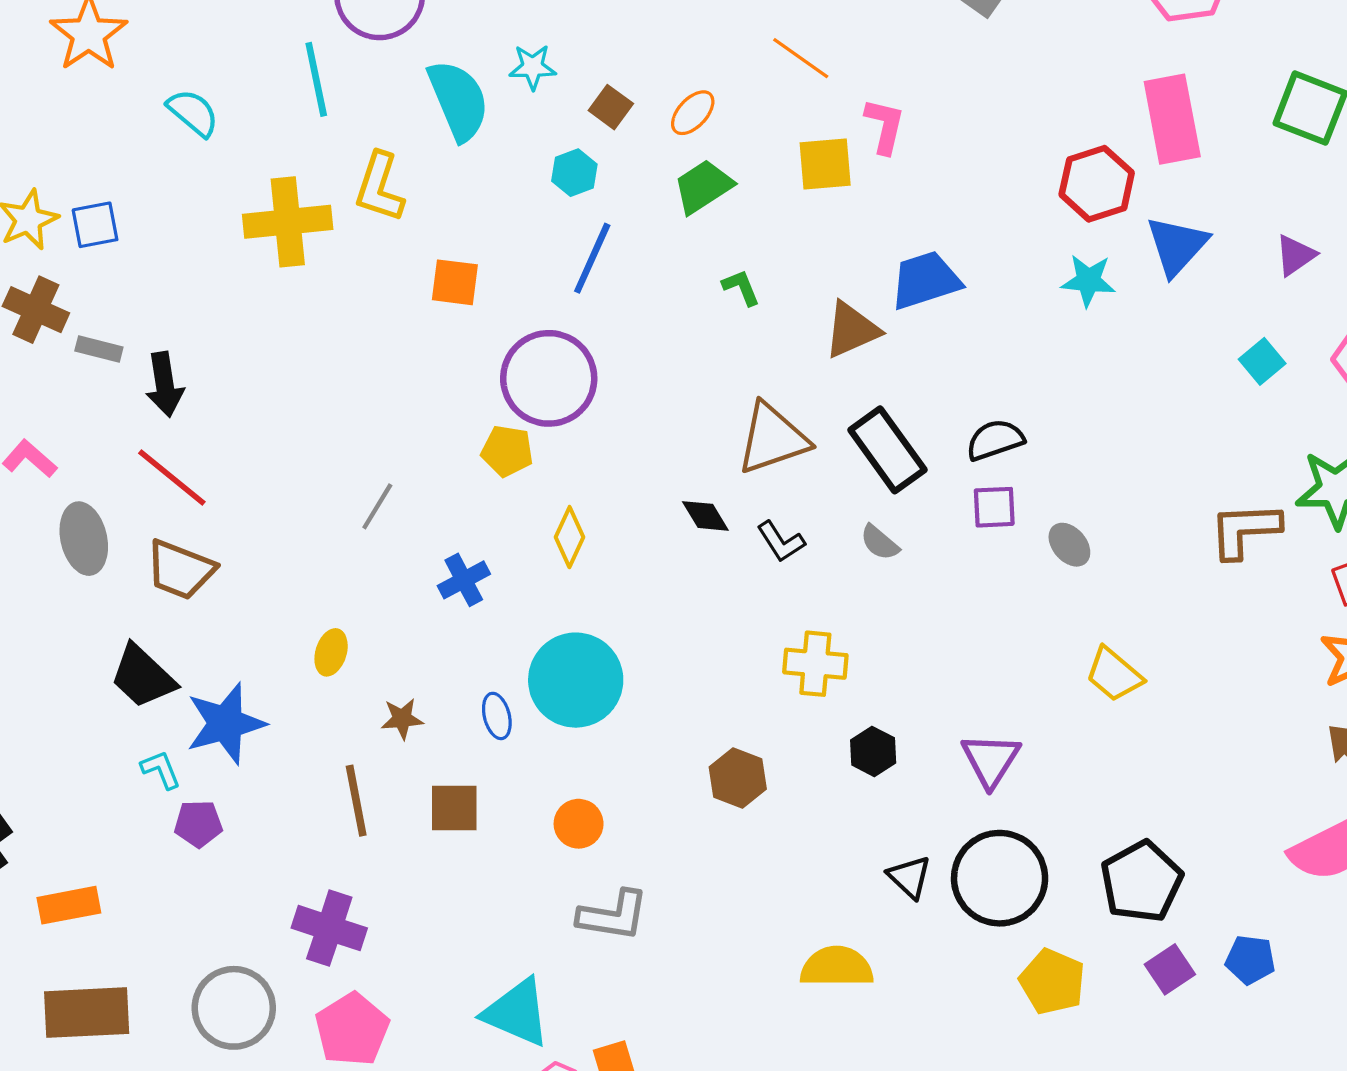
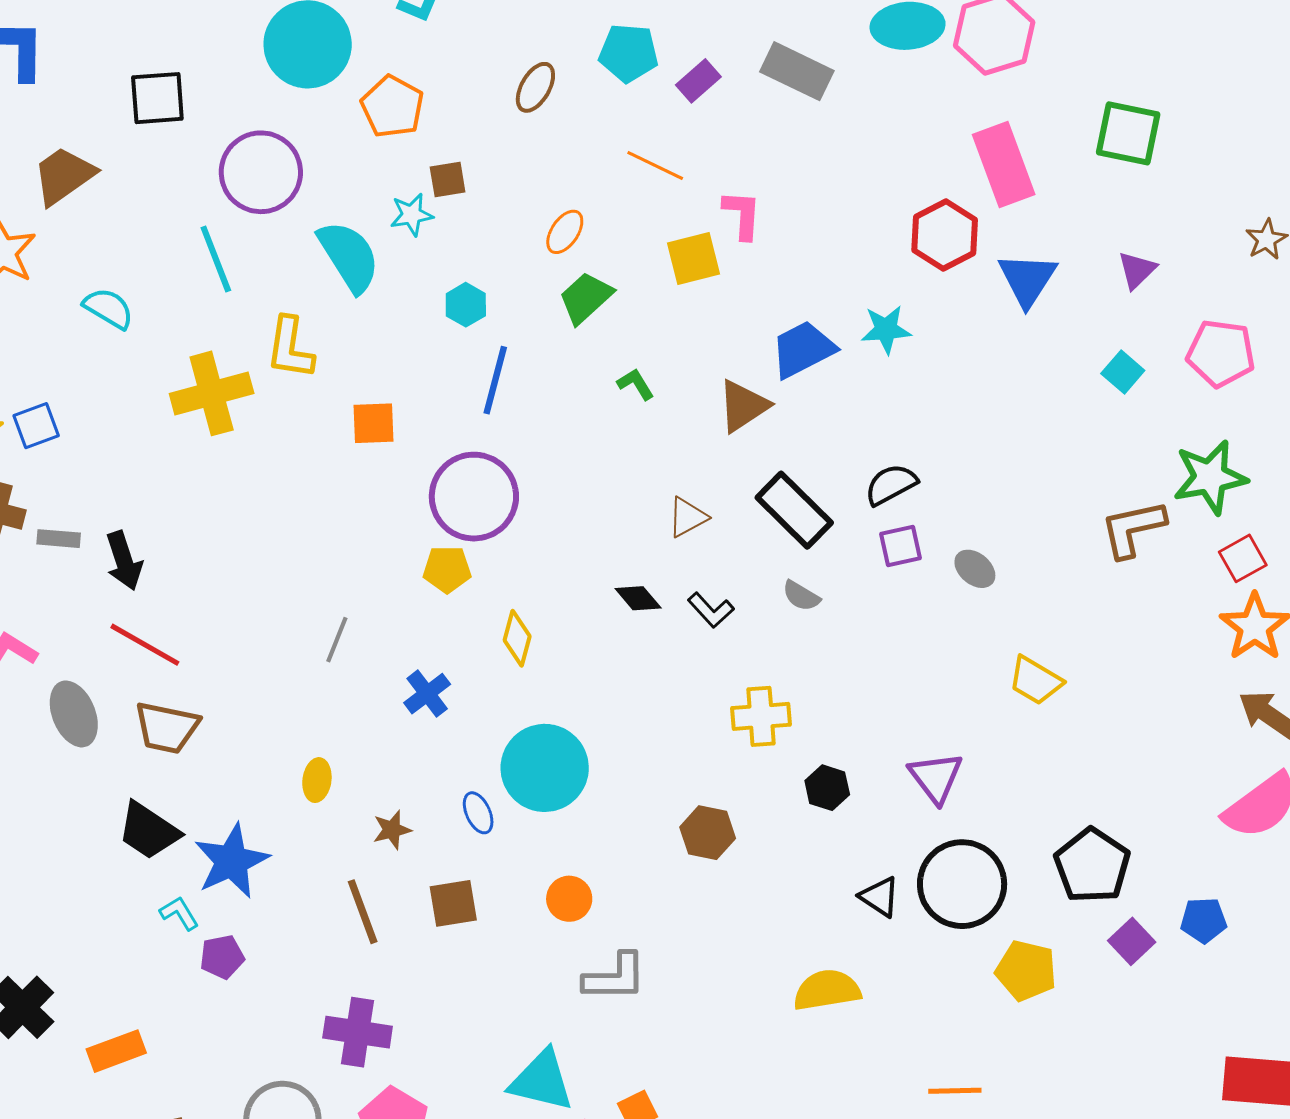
brown square: (611, 107) -> (448, 180), moved, turned -36
cyan star: (1088, 281) -> (886, 330), moved
brown triangle: (772, 439) -> (687, 517), size x0.6

